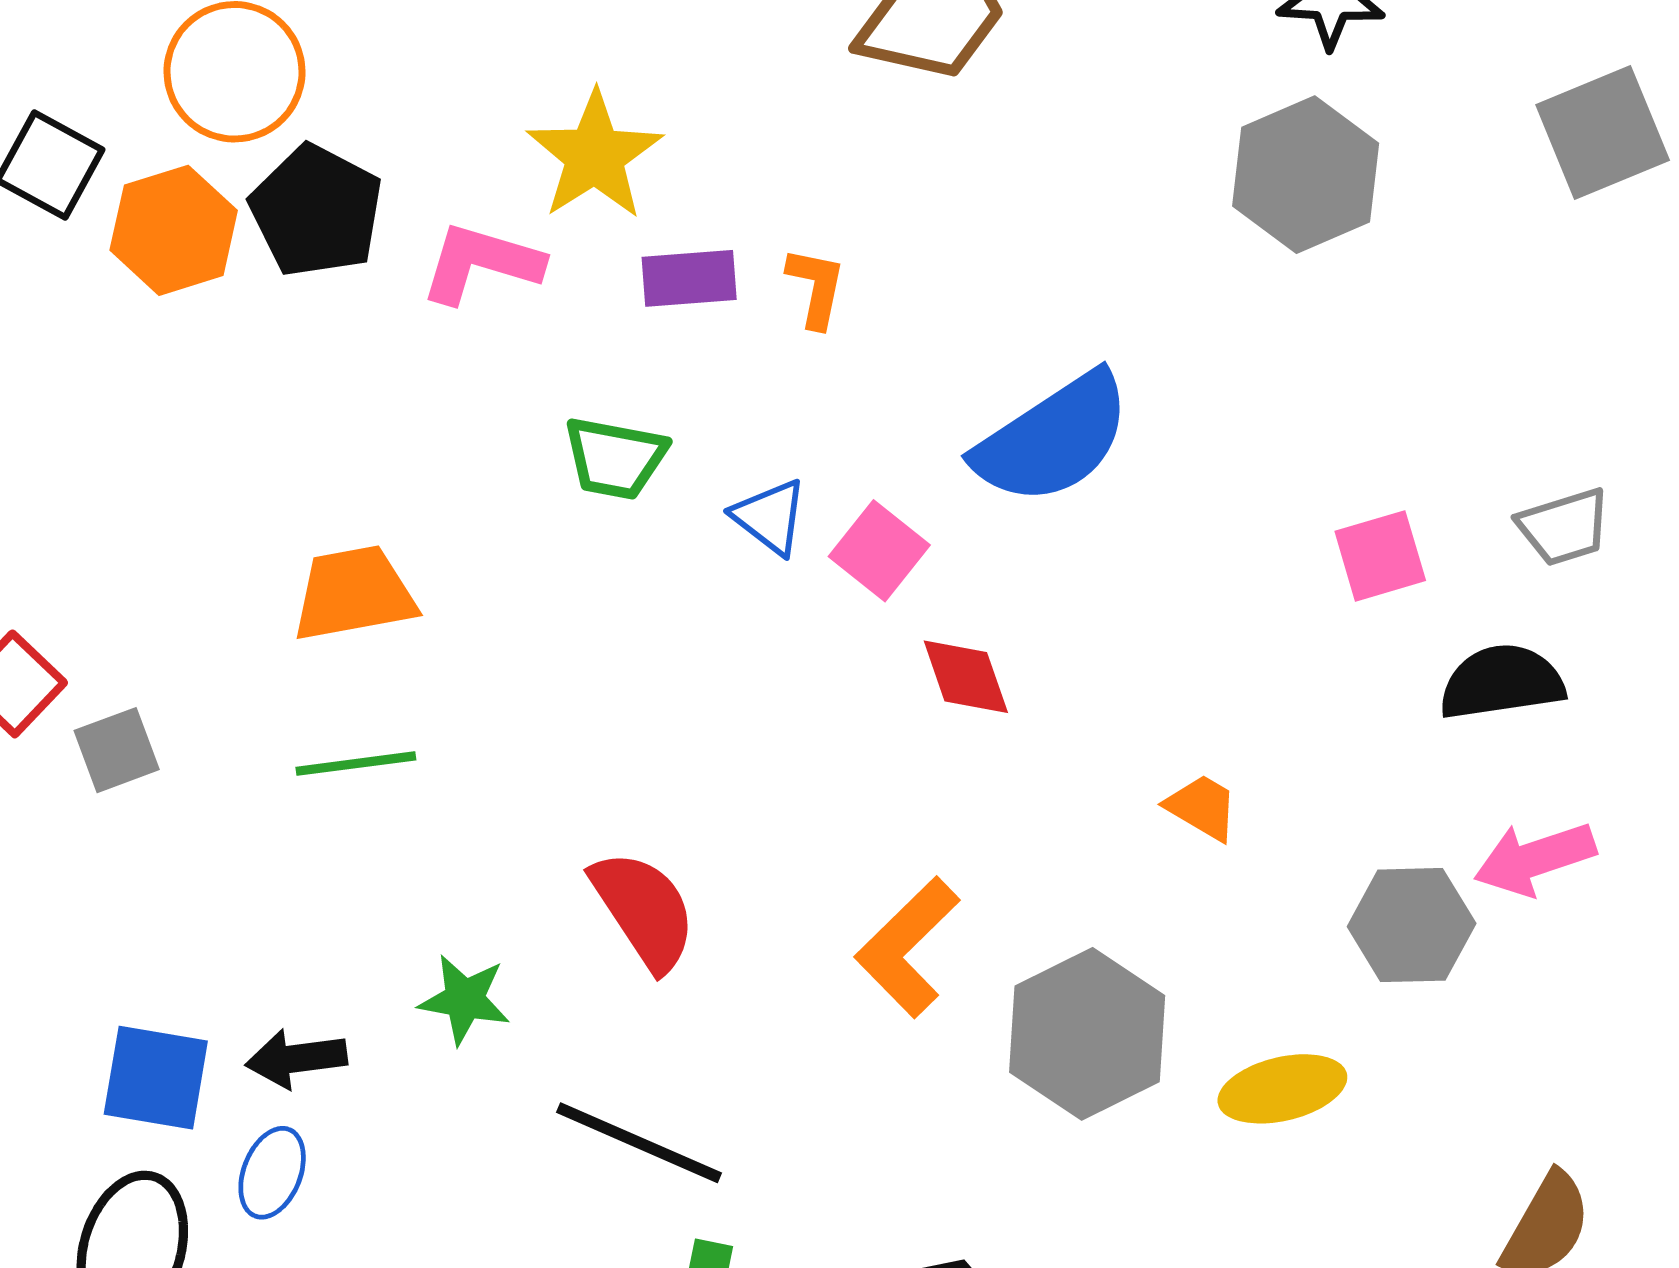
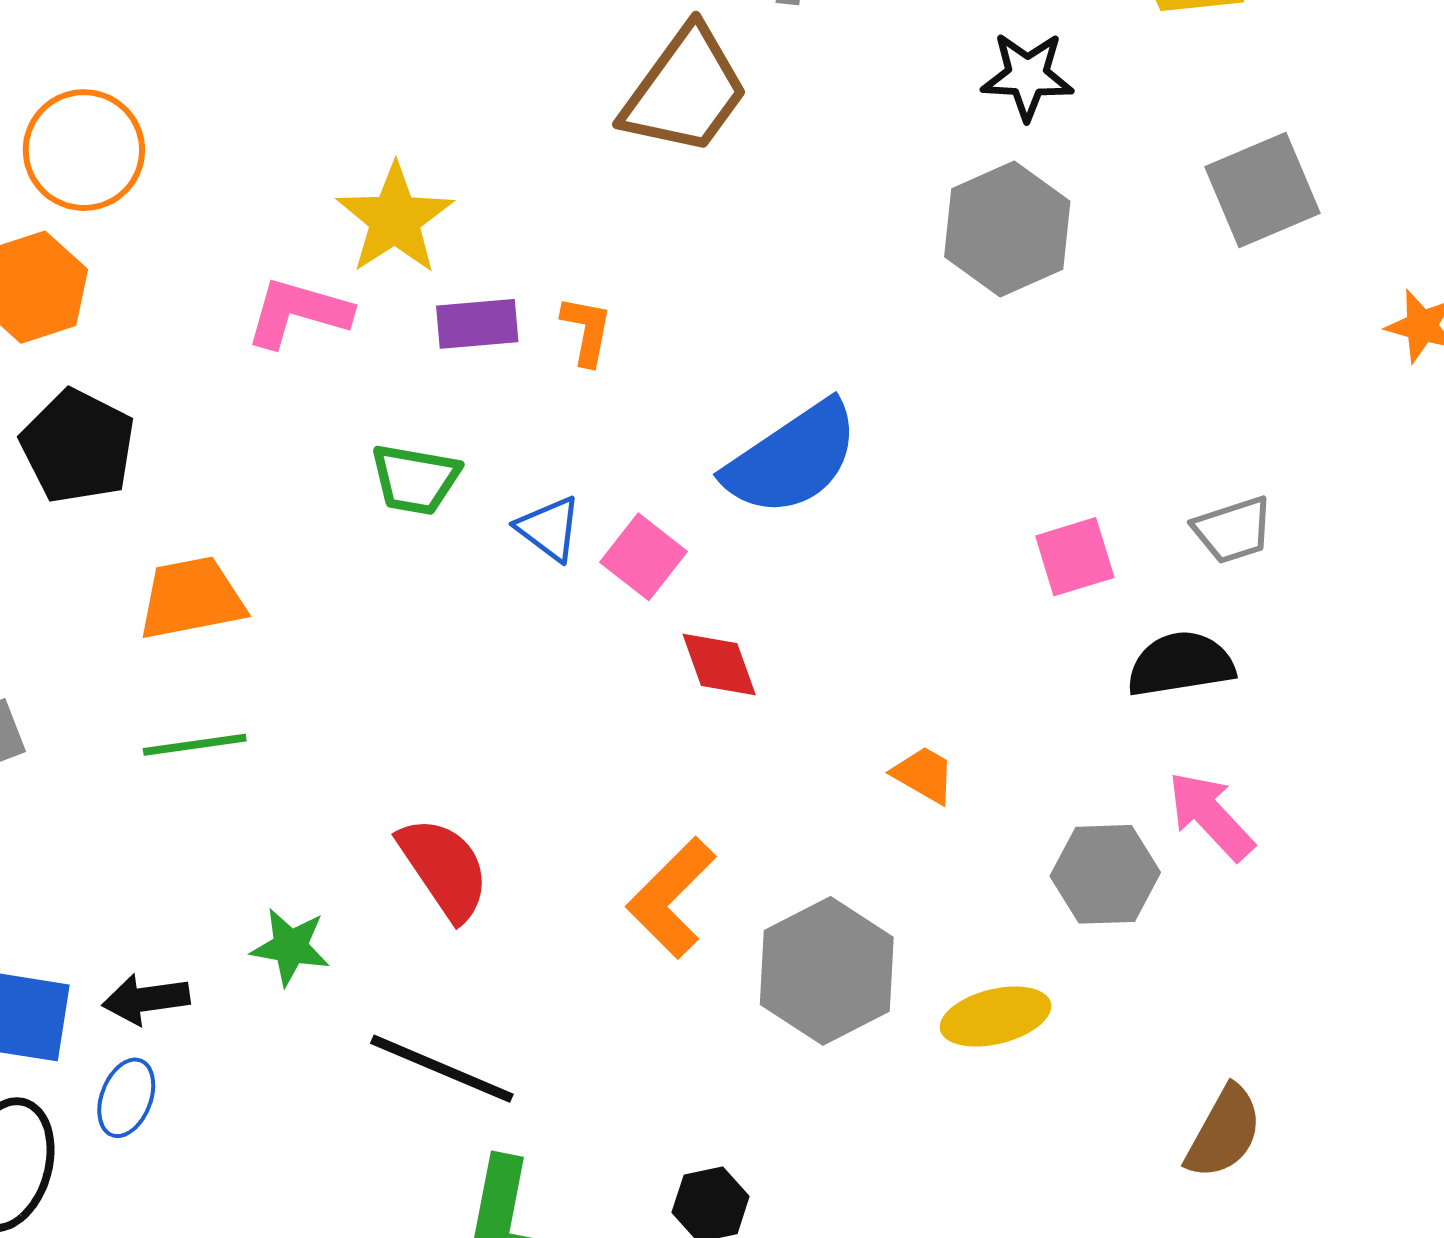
black pentagon: (316, 211) -> (78, 446), moved
pink arrow: (1535, 859) -> (1211, 816), turned 66

